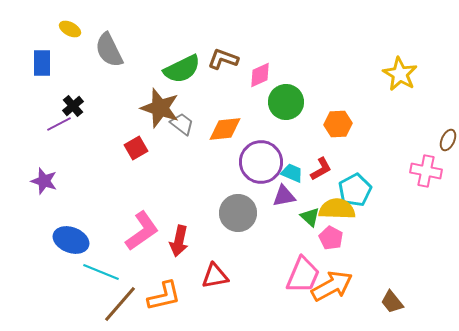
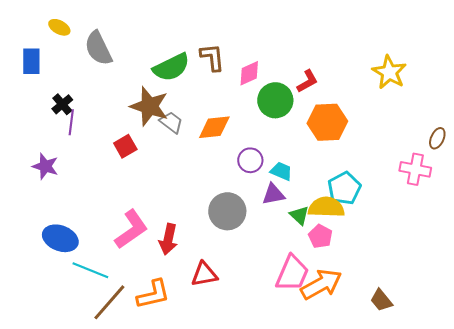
brown L-shape: (223, 59) -> (212, 57), turned 64
purple line: (59, 124) -> (71, 122), moved, turned -55
orange hexagon: (338, 124) -> (327, 122), size x1.4
purple circle: (261, 162) -> (250, 160), size x0.6
red L-shape: (321, 169) -> (307, 81), moved
purple star: (44, 181) -> (45, 166), moved

